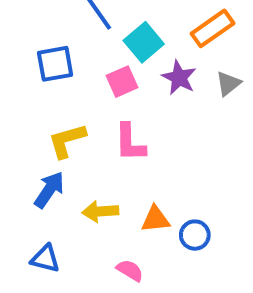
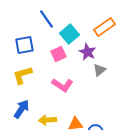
gray triangle: (228, 84) -> (99, 70), moved
yellow L-shape: (67, 141) -> (22, 75), moved
pink L-shape: (130, 143) -> (62, 85), turned -55

